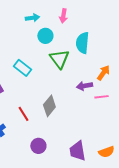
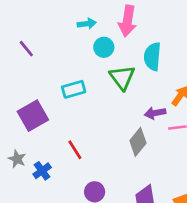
pink arrow: (63, 16) -> (127, 21), size x1.6
cyan rectangle: (22, 68) -> (74, 89), turned -54
gray diamond: (49, 106) -> (138, 142), moved

